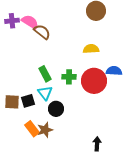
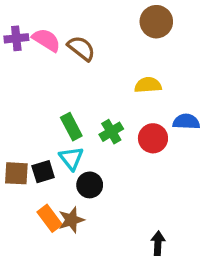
brown semicircle: (42, 32) -> (81, 48), moved
green cross: (69, 77) -> (111, 132), turned -32
red circle: (94, 81) -> (153, 138), size x0.7

